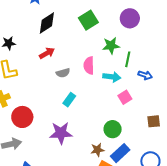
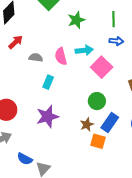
green line: (128, 59) -> (113, 19), moved
pink semicircle: (89, 65) -> (61, 56), moved
gray semicircle: (63, 73) -> (36, 58), turned -144
pink square: (125, 97) -> (102, 67), size x1.5

